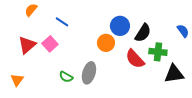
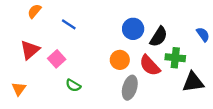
orange circle: (106, 43) -> (120, 60), moved
pink square: (50, 44) -> (57, 59), moved
gray ellipse: (89, 73) -> (130, 88), moved

